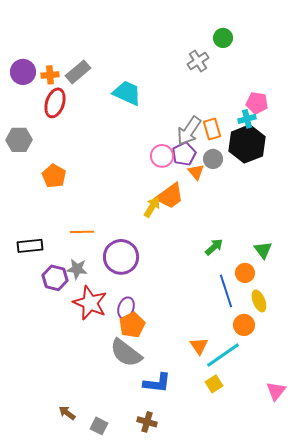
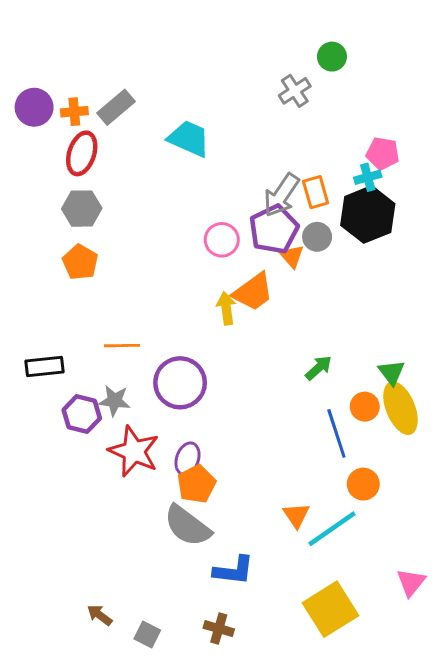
gray hexagon: (19, 140) -> (82, 209), moved
purple pentagon: (184, 154) -> (274, 229), size x1.4
pink circle: (162, 156) -> (222, 240), moved
yellow arrow: (152, 207) -> (226, 308), turned -40
yellow ellipse: (259, 301) -> (400, 408), moved, size x1.6
yellow square: (214, 384) -> (330, 609), moved, size x2.0

